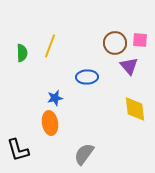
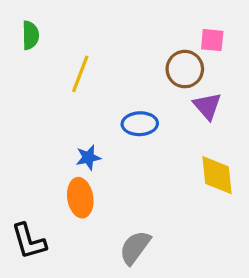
pink square: (140, 40) -> (212, 40), moved
green semicircle: (22, 53) -> (30, 35), moved

